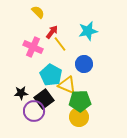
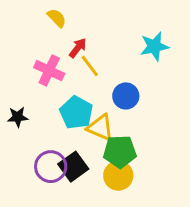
cyan star: (88, 31) -> (154, 46), moved
black star: (21, 93) -> (18, 117), moved
black square: (44, 99) -> (73, 167), moved

